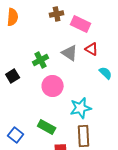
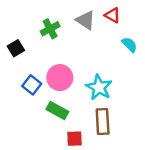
pink circle: (53, 86) -> (60, 78), moved
cyan star: (81, 108) -> (99, 87), turned -30
blue square: (16, 135) -> (32, 85), moved

